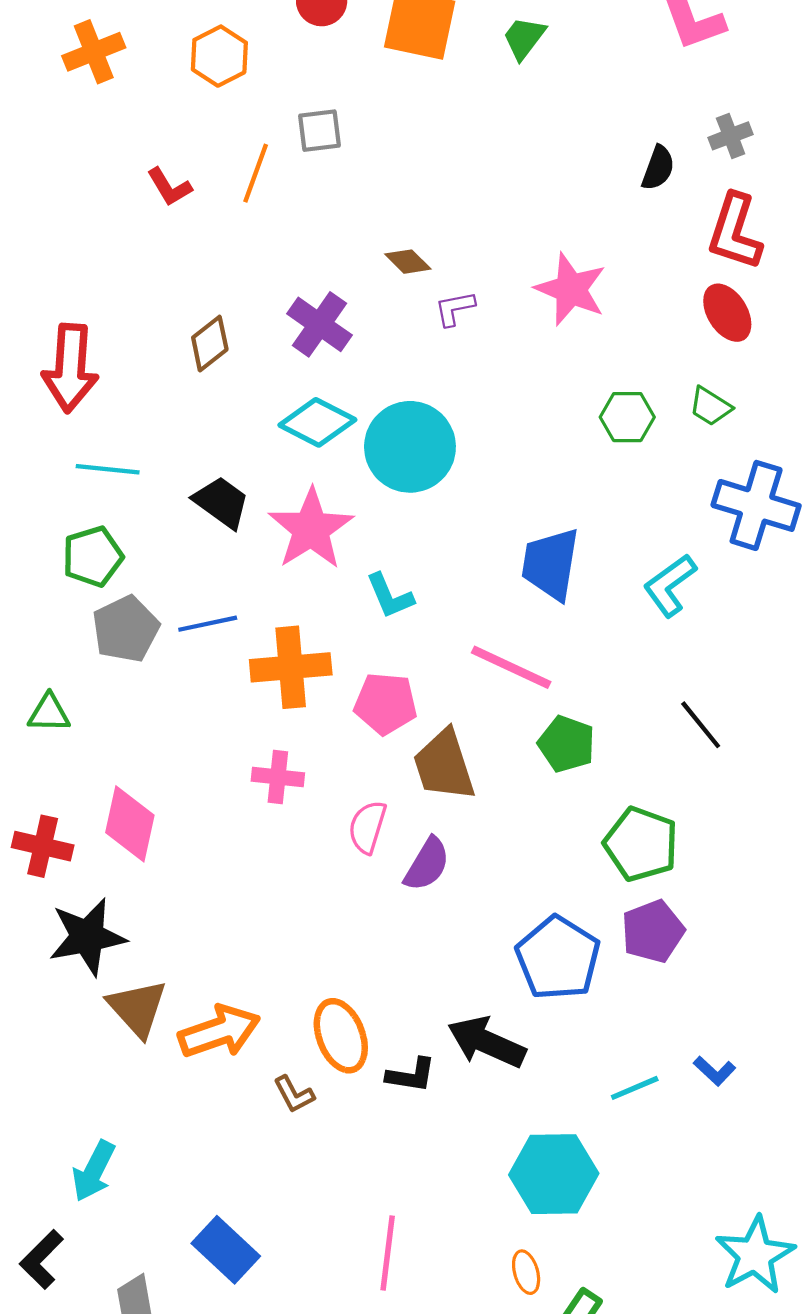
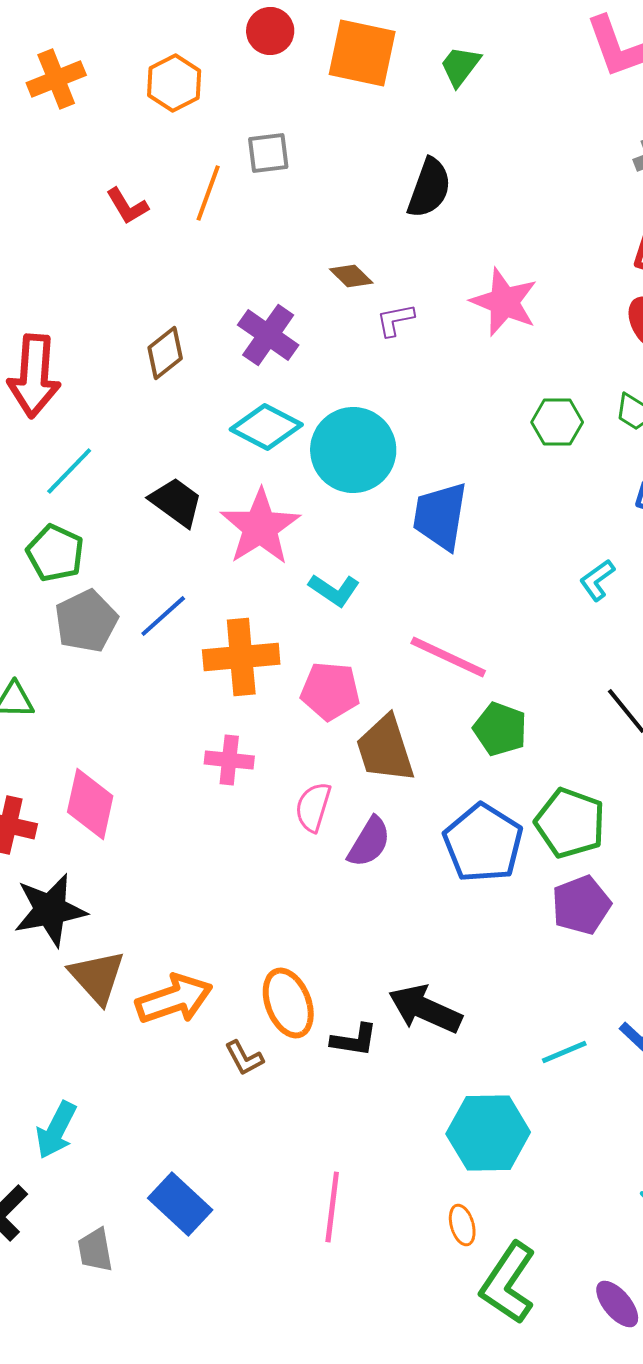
black semicircle: (658, 168) -> (429, 188), moved, size x1.4
cyan line: (108, 469) -> (69, 471), turned -52
green pentagon: (93, 557) -> (55, 553), turned -30
blue trapezoid: (551, 564) -> (440, 516), moved
cyan L-shape: (670, 585) -> (597, 580), size x0.7
cyan L-shape: (390, 596) -> (334, 590), turned -33
blue line: (208, 624) -> (163, 616), turned -30
blue pentagon: (558, 958) -> (483, 843), moved

